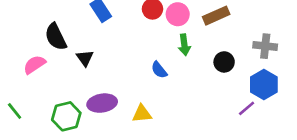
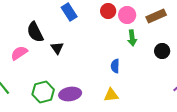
blue semicircle: (159, 70) -> (115, 66), moved, turned 40
purple ellipse: (102, 103) -> (70, 94), moved
yellow triangle: (142, 114) -> (111, 95), moved

